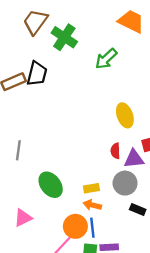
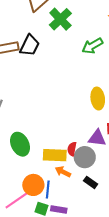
red semicircle: (115, 151) -> (72, 149), moved
yellow rectangle: (91, 188) -> (55, 155), size x1.6
orange arrow: (92, 205) -> (63, 172), moved

